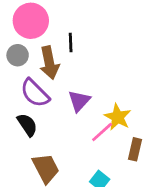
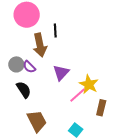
gray circle: (18, 55) -> (16, 64), moved
purple semicircle: (35, 93) -> (29, 67), size x0.6

